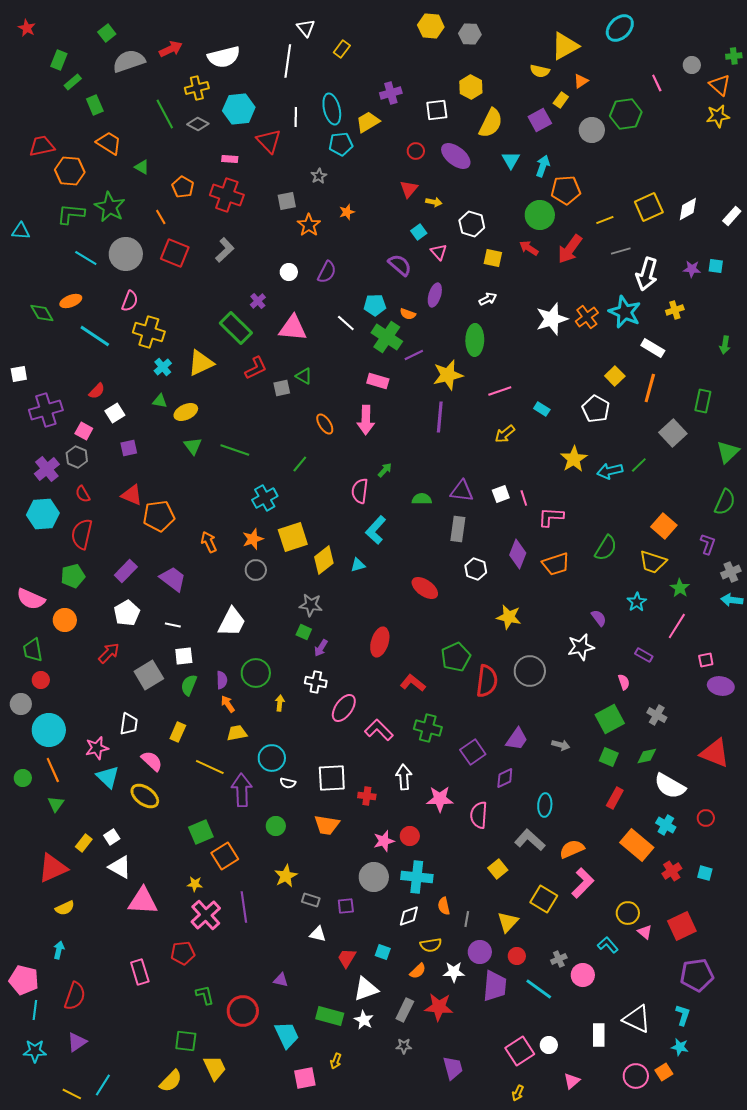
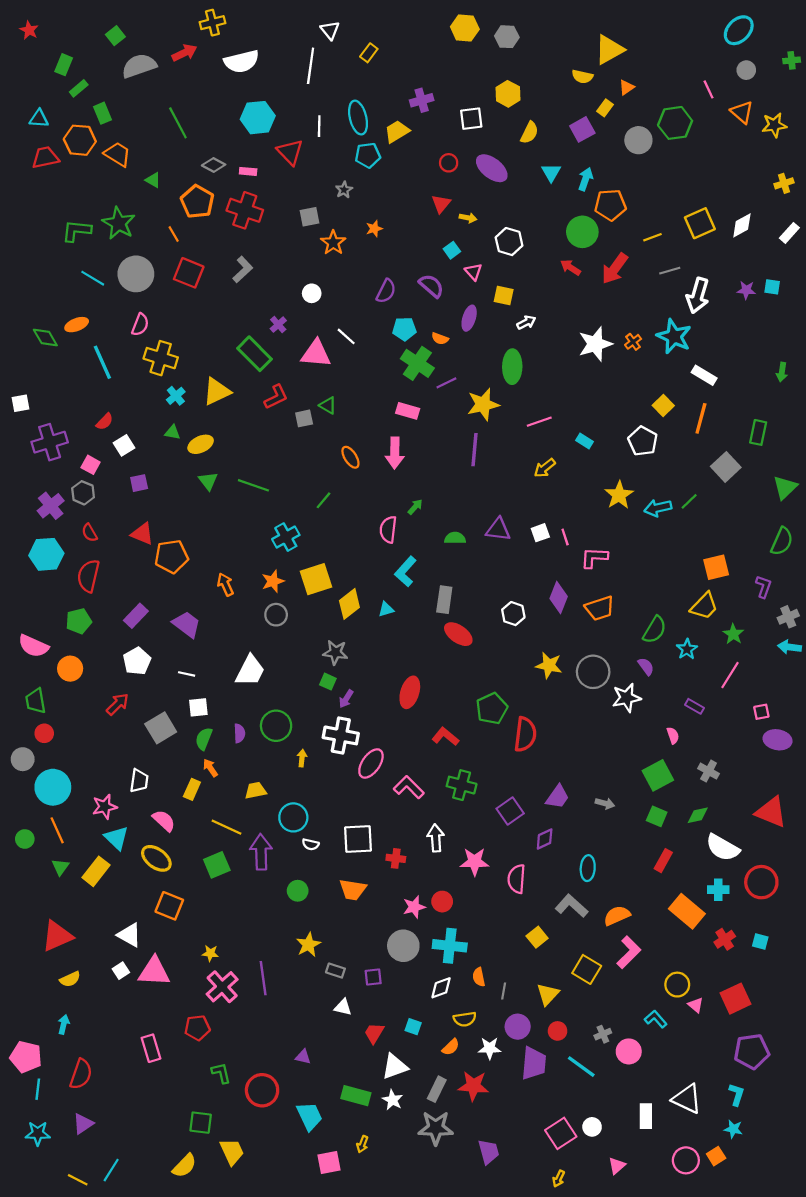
cyan ellipse: (620, 28) -> (739, 30), moved
orange triangle: (720, 85) -> (742, 112), moved
yellow cross: (197, 88) -> (212, 23), moved
yellow semicircle: (491, 123) -> (529, 133), size x0.7
gray diamond: (198, 124) -> (214, 165), moved
orange hexagon: (70, 171) -> (80, 140), moved
orange pentagon: (183, 187) -> (197, 202), size x1.4
cyan triangle: (21, 231) -> (39, 119), moved
yellow square: (493, 258) -> (504, 295), moved
purple semicircle: (327, 272) -> (386, 291), moved
yellow cross: (675, 310) -> (784, 183), moved
orange cross: (587, 317) -> (633, 342), size x0.7
white line: (346, 323) -> (346, 336), moved
cyan line: (95, 336) -> (102, 362), turned 32
orange square: (664, 526) -> (716, 567), turned 35
gray rectangle: (458, 529) -> (444, 600), moved
green semicircle: (606, 548) -> (655, 630), moved
yellow trapezoid: (653, 562) -> (704, 606), turned -64
gray circle: (530, 671) -> (593, 672), moved
white cross: (316, 682) -> (341, 735), size x1.5
orange arrow: (228, 704) -> (210, 768), moved
red circle: (706, 818) -> (761, 882), size x1.8
cyan cross: (666, 825) -> (718, 890), turned -30
green square: (201, 832) -> (217, 865), moved
white square: (112, 837) -> (121, 971), moved
yellow rectangle: (84, 843) -> (96, 871), moved, size x1.5
orange square: (225, 856) -> (169, 906), moved, turned -36
gray star: (404, 1046) -> (436, 1128), size x2.0

